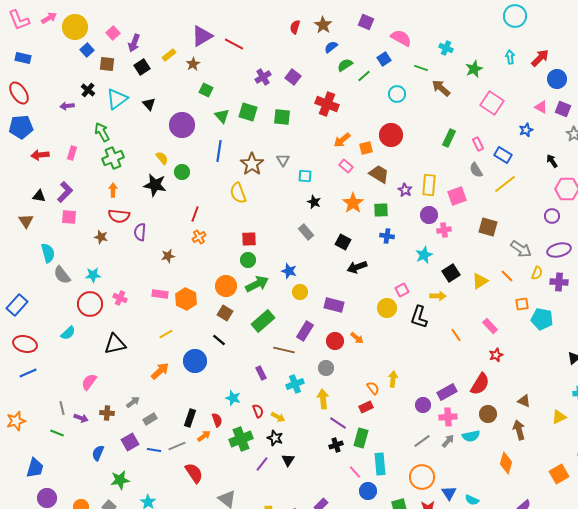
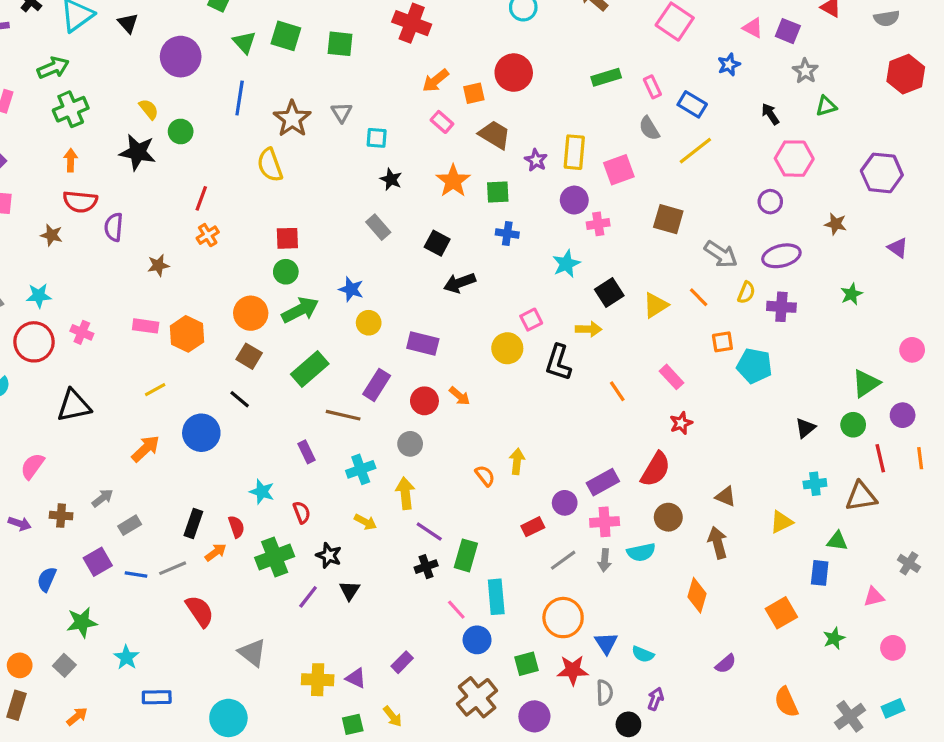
green arrow: (102, 132) -> (53, 68), turned 96
green rectangle: (449, 138) -> (606, 77), turned 48
red rectangle: (366, 407) -> (533, 527), moved
yellow arrow: (278, 417) -> (365, 522), moved
gray arrow: (448, 441) -> (605, 560), turned 144

